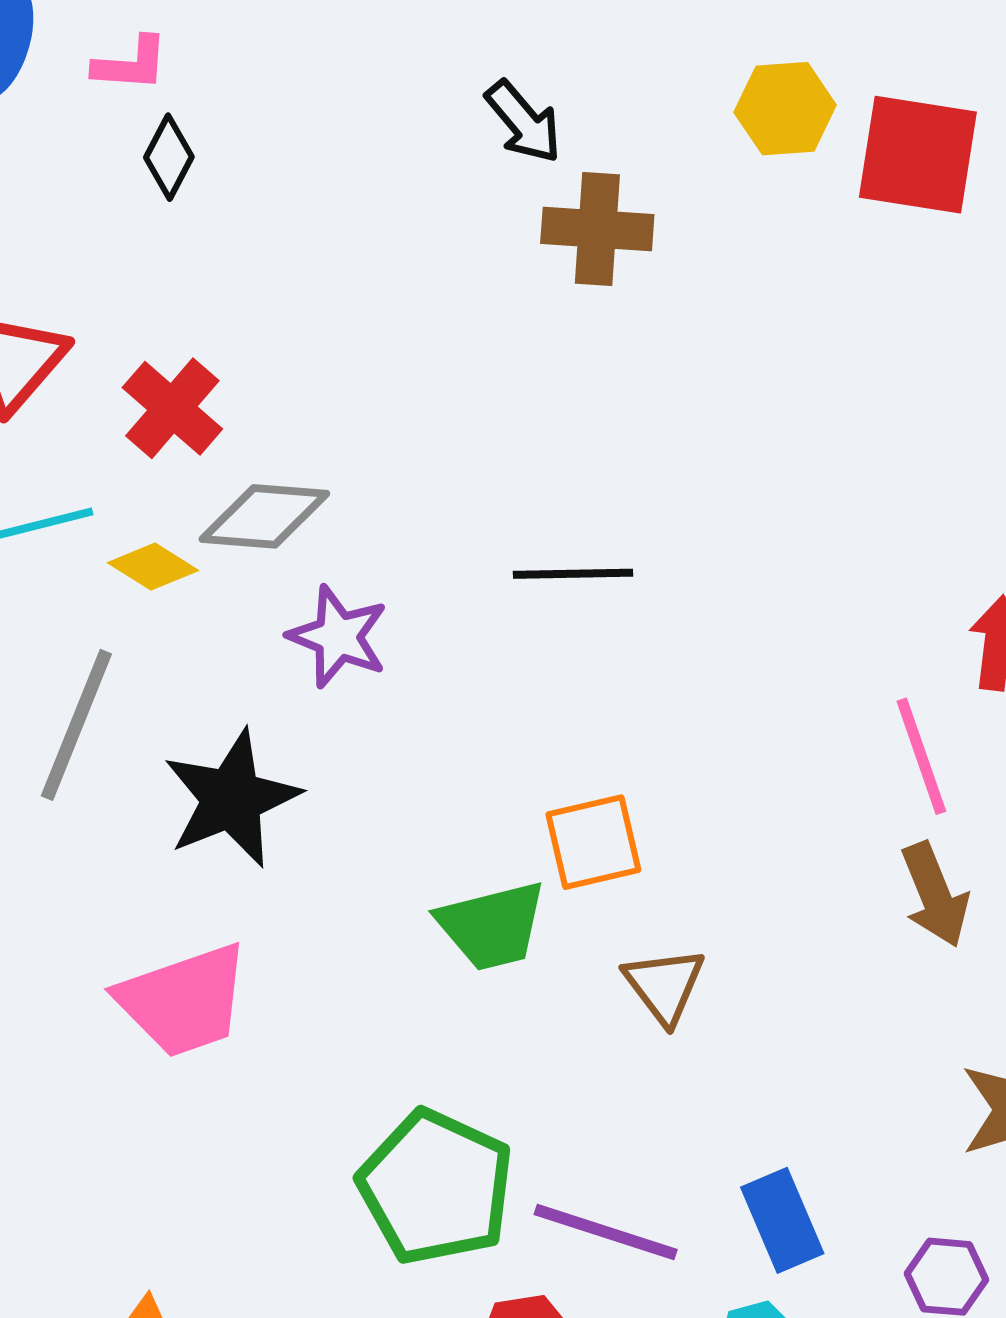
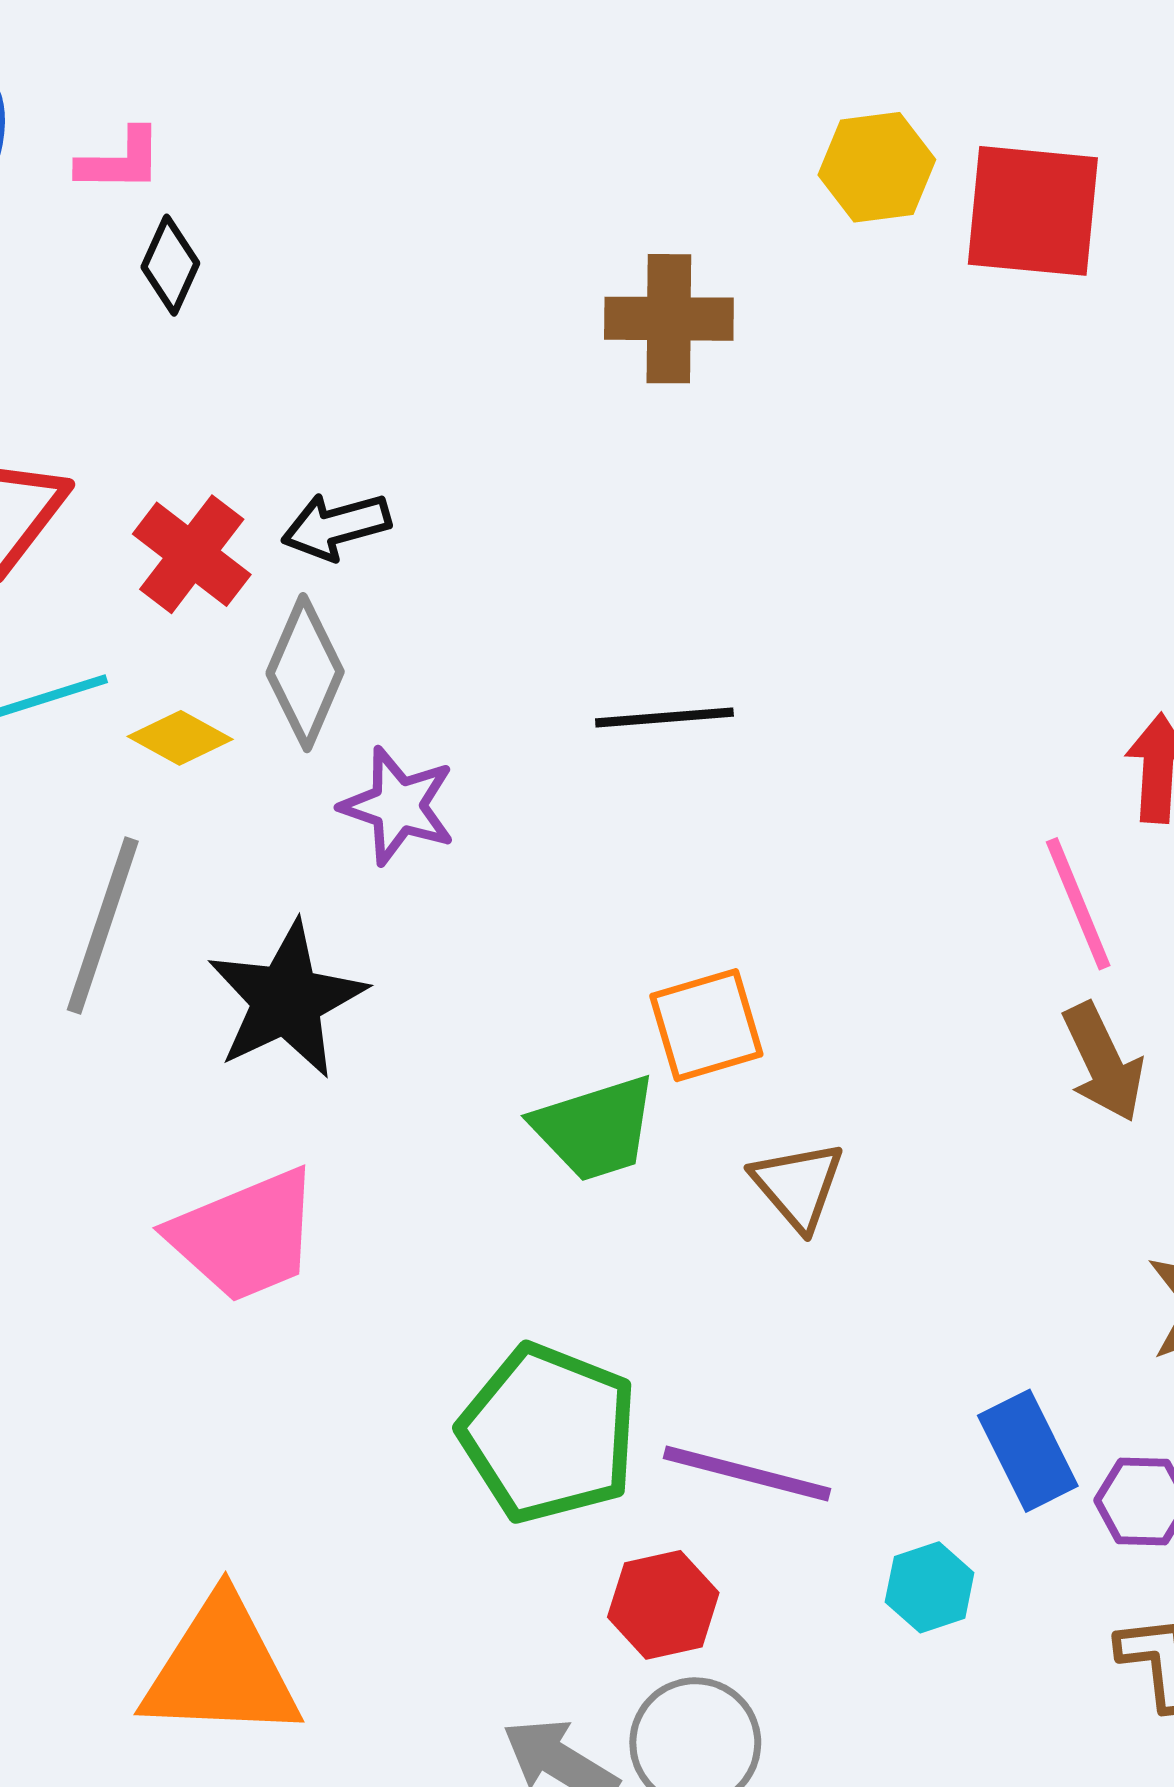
black arrow: (523, 122) -> (336, 526), moved, turned 118
gray diamond: (264, 516) -> (305, 673), turned -68
blue rectangle: (782, 1220) -> (1028, 1451), moved

